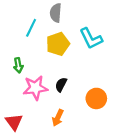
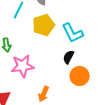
cyan L-shape: (91, 39) -> (73, 33), moved
black semicircle: (61, 85) -> (69, 57), moved

